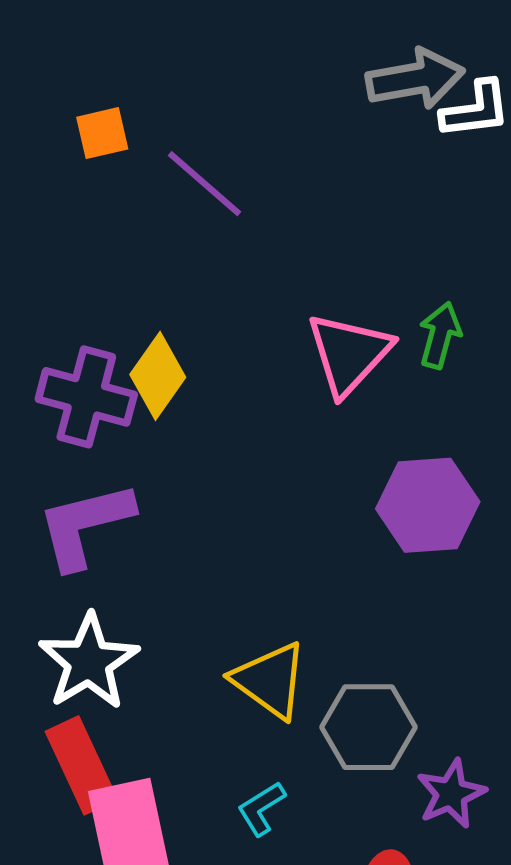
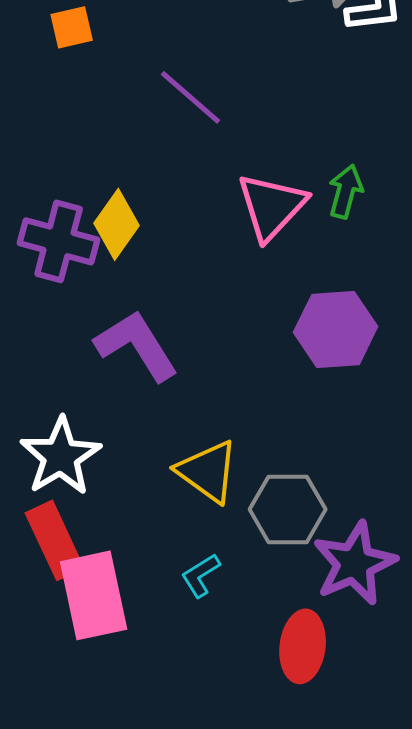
purple line: (205, 184) -> (191, 97), moved
purple L-shape: (85, 525) -> (137, 345), moved, turned 72
purple star: (451, 794) -> (355, 563), size x1.5

